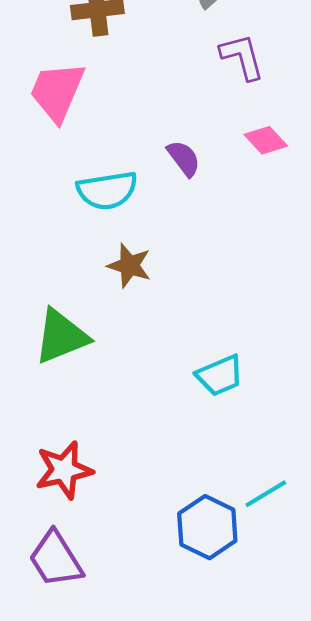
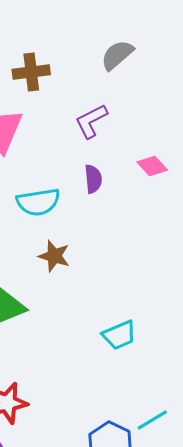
purple L-shape: (242, 57) -> (91, 121), moved, turned -102
purple semicircle: (184, 158) -> (93, 179), turned 32

